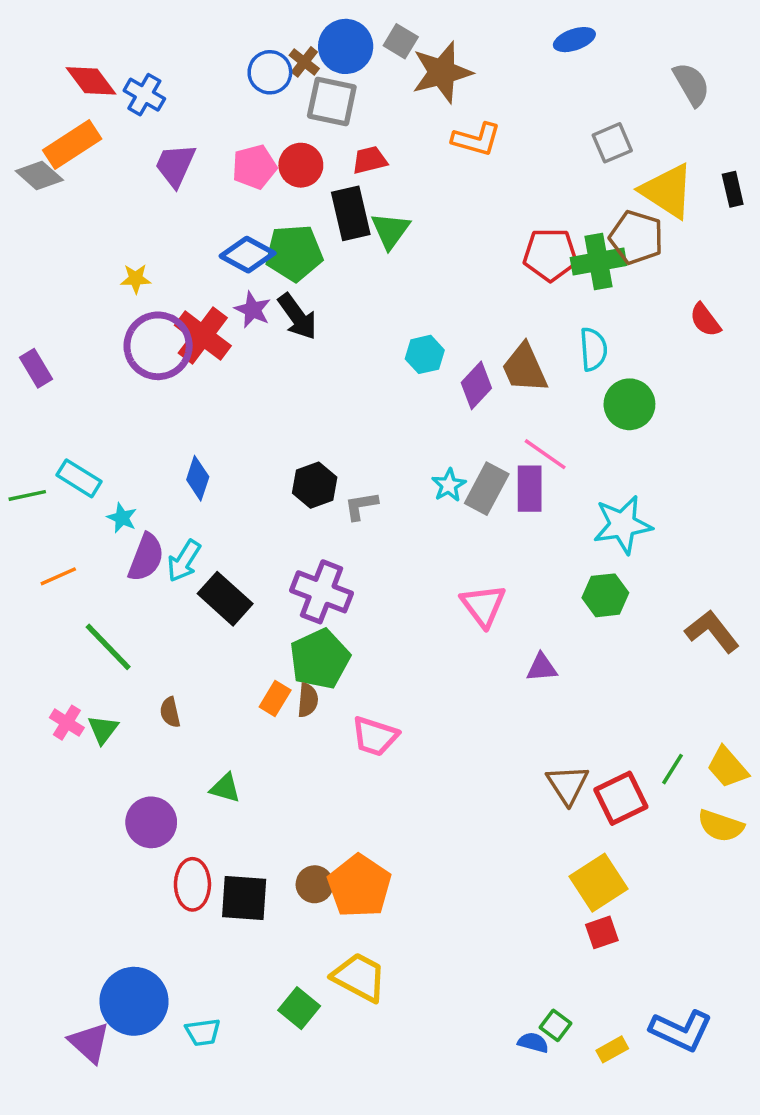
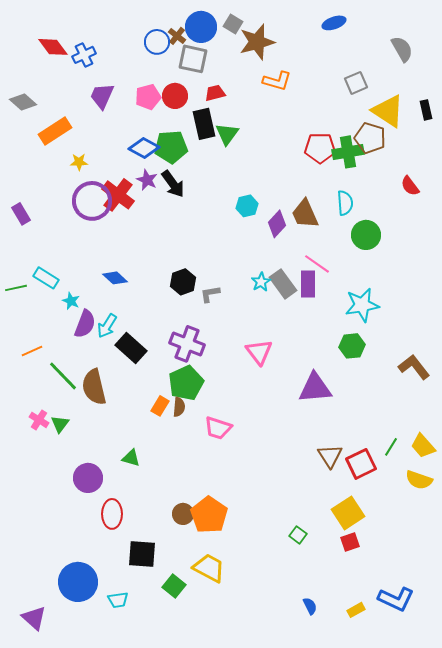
blue cross: (144, 95) -> (84, 55), turned 35
orange rectangle: (72, 145) -> (55, 131), moved
blue diamond: (198, 478) -> (115, 278), turned -65
gray rectangle: (487, 489) -> (283, 284), turned -64
orange line: (58, 576) -> (32, 351), moved
pink triangle: (483, 606) -> (259, 352), moved
purple triangle: (542, 668) -> (315, 388), size x1.8
brown semicircle: (170, 712) -> (94, 387), moved, size x2.0
black square: (244, 898) -> (142, 554), moved
green square: (555, 1025) -> (298, 535), moved
purple triangle: (89, 1043) -> (34, 618), moved
blue semicircle: (533, 1043) -> (310, 606), turned 48

